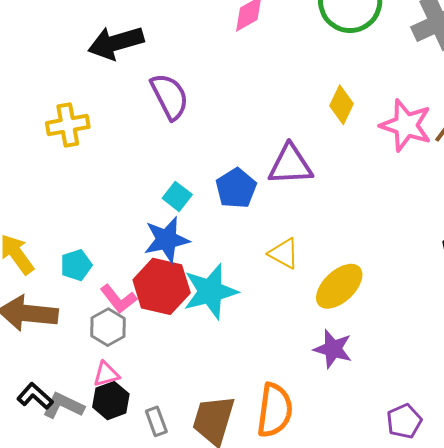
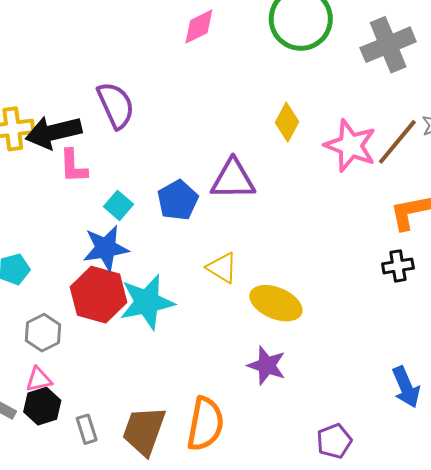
black arrow: (116, 43) -> (54, 132), moved
yellow ellipse: (339, 286) -> (276, 303), turned 63
pink L-shape: (118, 299) -> (73, 166), moved, turned 33

